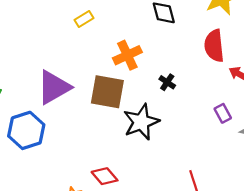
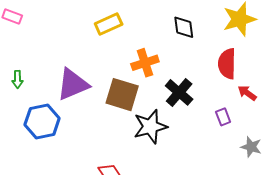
yellow rectangle: (84, 19) -> (109, 24), size x1.5
black cross: (167, 82) -> (179, 92), size x1.8
purple rectangle: (223, 113) -> (223, 117), moved

